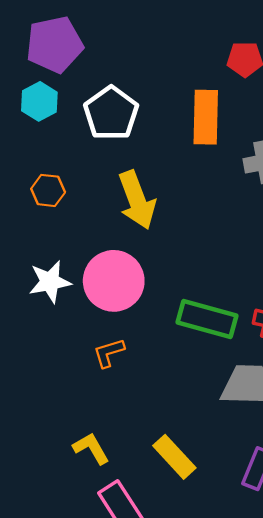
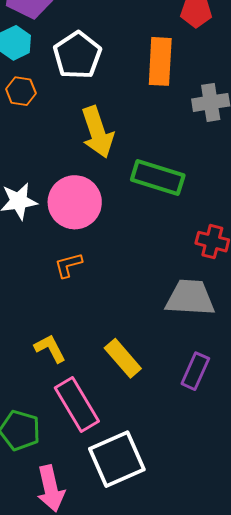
orange hexagon: (48, 190) -> (21, 91), moved
green rectangle: (207, 319) -> (158, 177), moved

